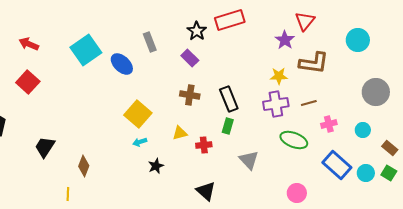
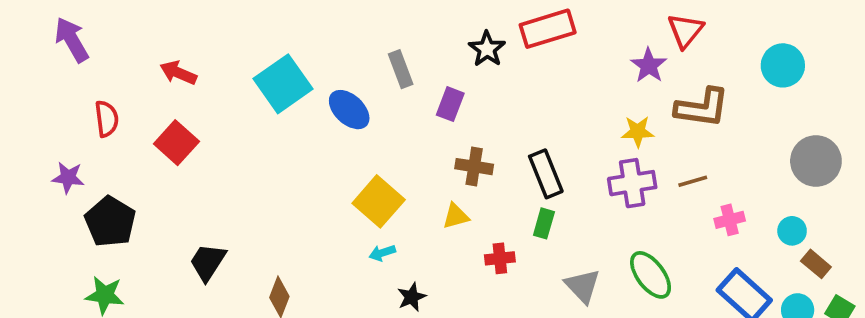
purple rectangle: (190, 58) -> (450, 104), moved, turned 66
yellow triangle: (180, 133) -> (456, 216), moved
green ellipse: (294, 140) -> (651, 275), moved, turned 32
brown rectangle: (390, 148) -> (816, 264), moved

